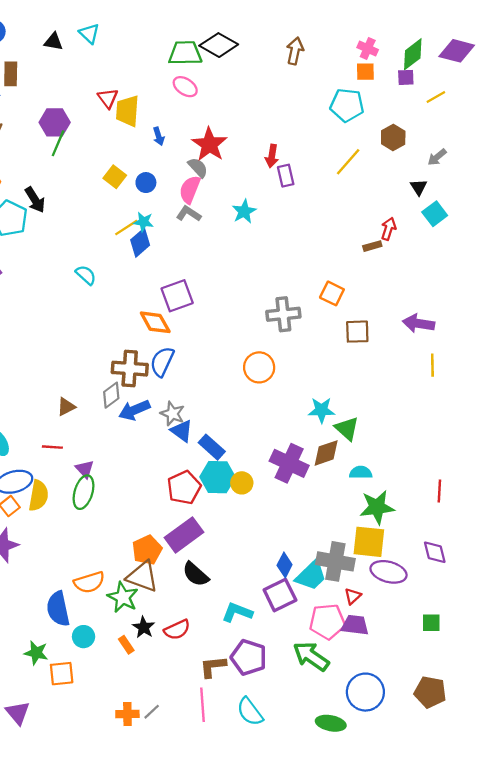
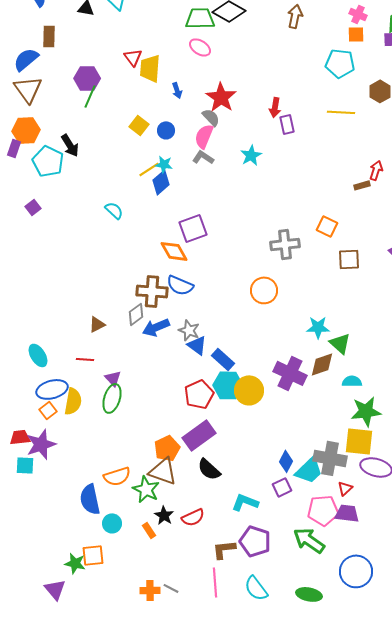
yellow line: (348, 162) -> (341, 112), turned 52
blue semicircle: (162, 362) -> (180, 285), turned -92
yellow circle: (242, 483) -> (249, 390), size x1.5
purple square: (280, 595) -> (282, 487), size x0.7
green star: (36, 653) -> (75, 563), moved
gray line: (152, 712) -> (171, 588), turned 70
green ellipse: (331, 723) -> (309, 594), moved

